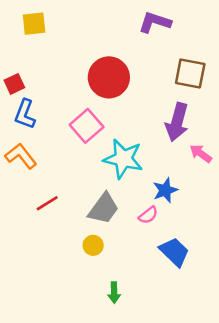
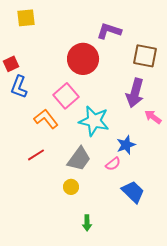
purple L-shape: (155, 22) -> (109, 31), moved
orange L-shape: (21, 156) -> (46, 119), moved

